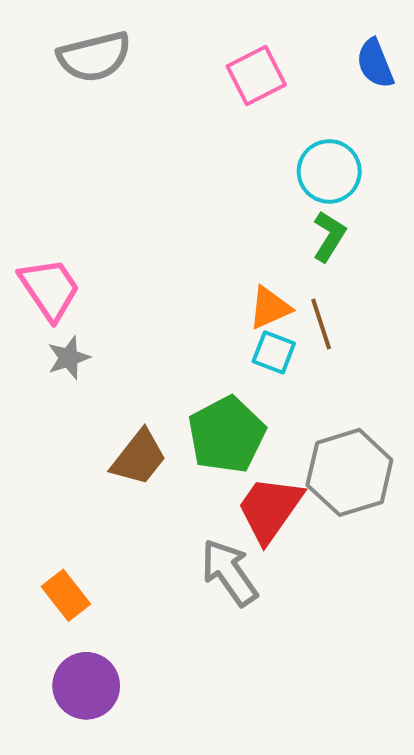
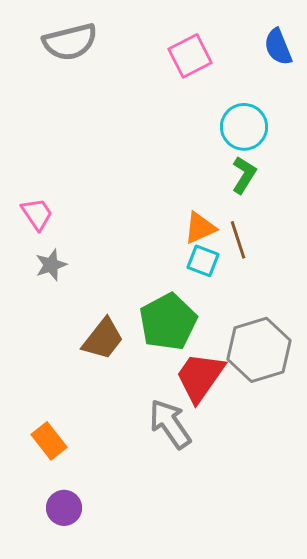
pink trapezoid: (50, 289) -> (37, 214), size x0.7
purple circle: (86, 686) -> (64, 508), size x0.7

